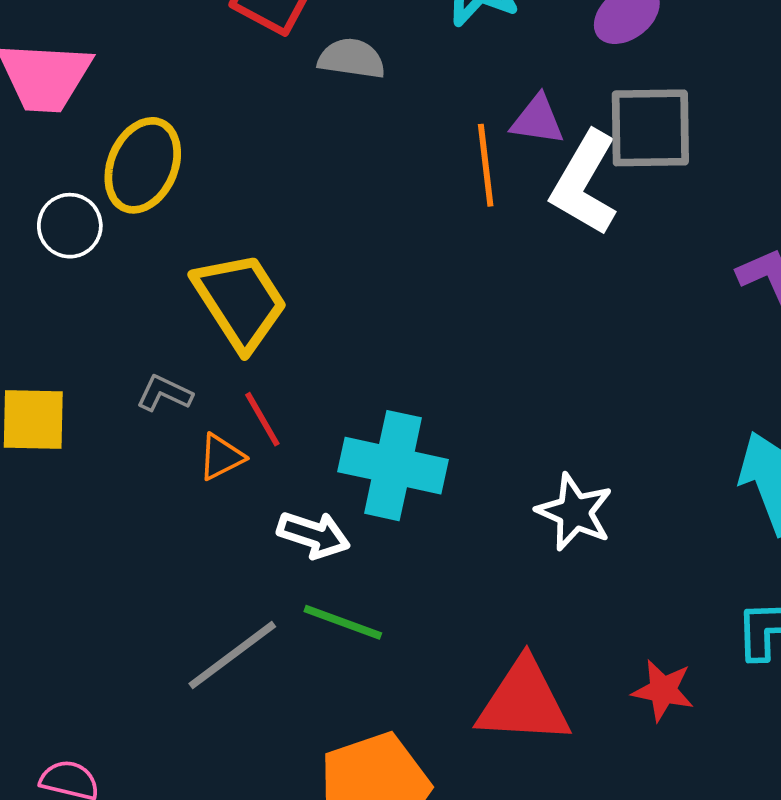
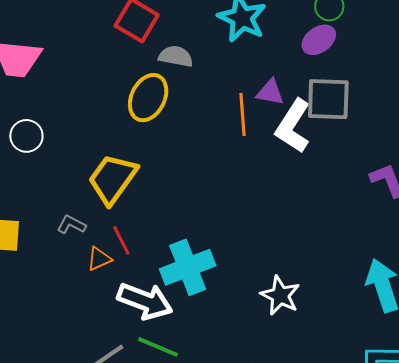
yellow ellipse: (143, 165) -> (148, 98), moved
yellow trapezoid: (240, 301) -> (113, 179), turned -114
cyan cross: (393, 466) -> (188, 267), turned -36
white arrow: (314, 535) -> (145, 301), size x1.5

